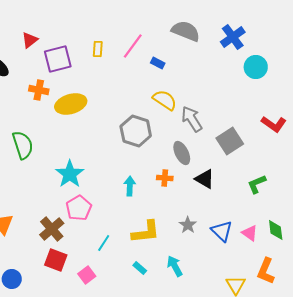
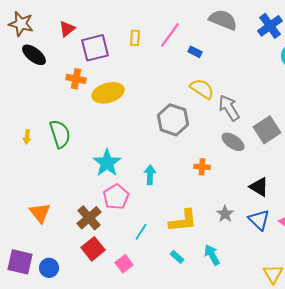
gray ellipse: (182, 153) -> (233, 142), moved, turned -30
black triangle: (205, 179) -> (259, 187), moved
cyan arrow: (130, 186) -> (150, 175), moved
red square: (56, 260) -> (93, 249), turned 30

